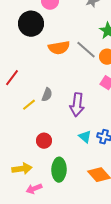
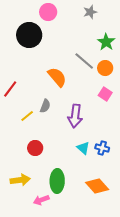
orange semicircle: (59, 48) -> (57, 77), moved, turned -120
red circle: (44, 141) -> (35, 148), moved
pink arrow: (34, 189) -> (41, 200), moved

